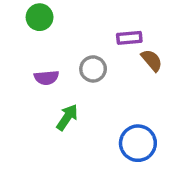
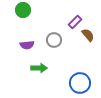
purple rectangle: (129, 38) -> (75, 22), turned -40
green arrow: (67, 117) -> (39, 68), turned 56

